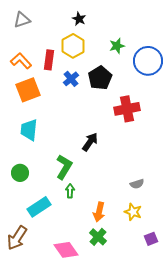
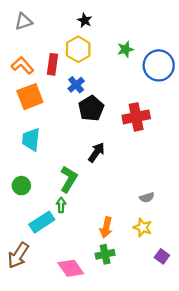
black pentagon: (100, 78) -> (91, 108), moved
green arrow: (70, 191) -> (61, 205), moved
green cross: (98, 237) -> (105, 254), turned 36
purple square: (151, 239) -> (162, 256), turned -32

